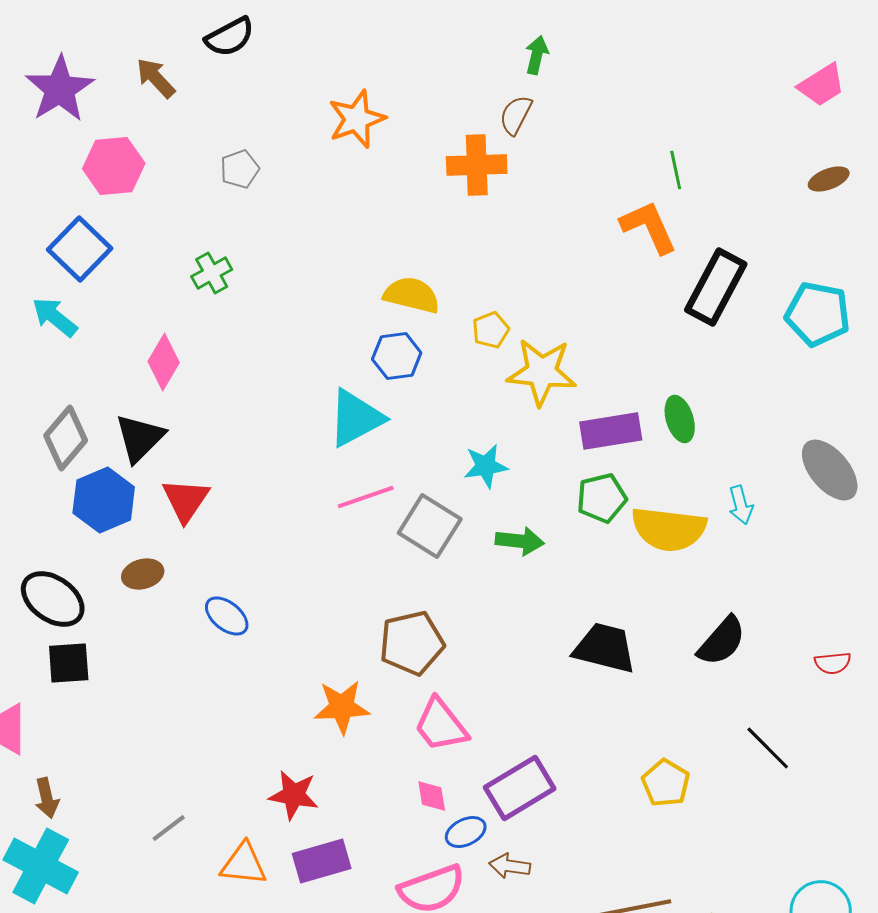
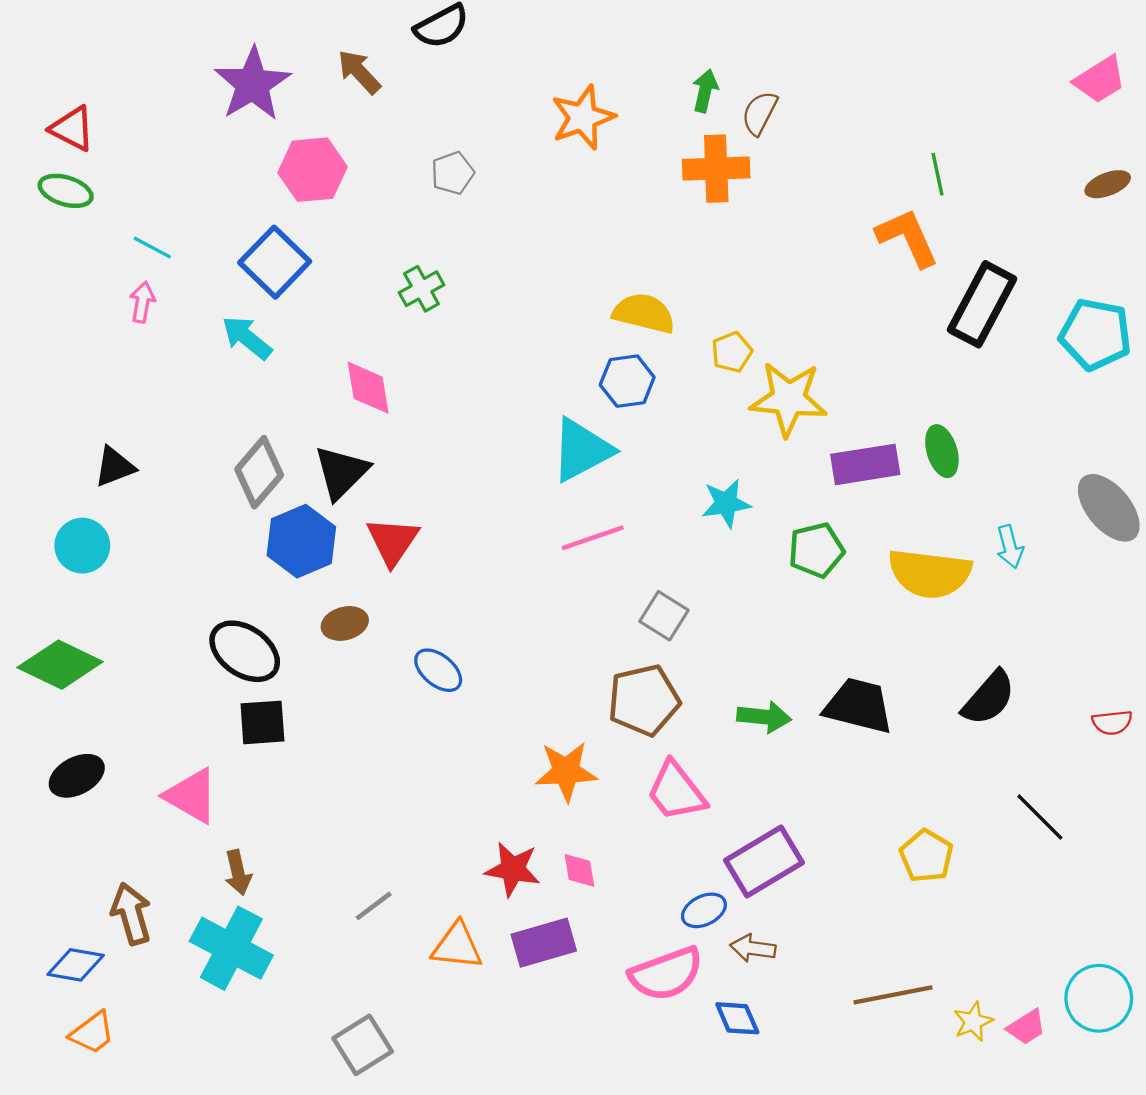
green arrow: (537, 55) -> (705, 91), moved
pink diamond: (164, 362) -> (368, 388), turned -40
green pentagon: (602, 498) -> (816, 550), moved
gray square: (430, 526) -> (664, 616), moved, size x0.7
green arrow: (520, 541) -> (764, 717), moved
pink diamond: (432, 796) -> (579, 870), moved

